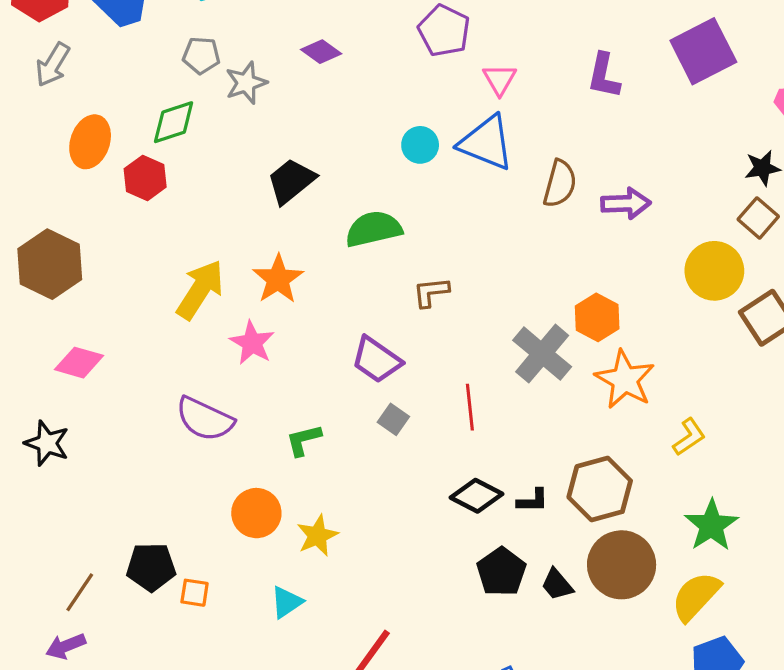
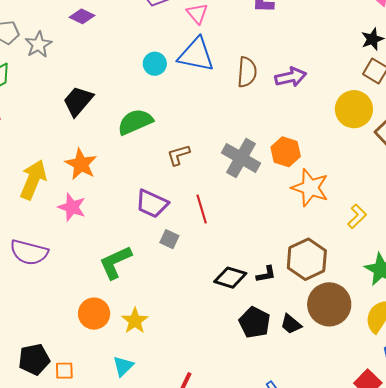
gray cross: (542, 354) -> (241, 158), moved
red line: (470, 407) -> (202, 209), moved
purple semicircle: (205, 419) -> (29, 252), moved
green L-shape: (304, 440) -> (115, 262), size x1.5

